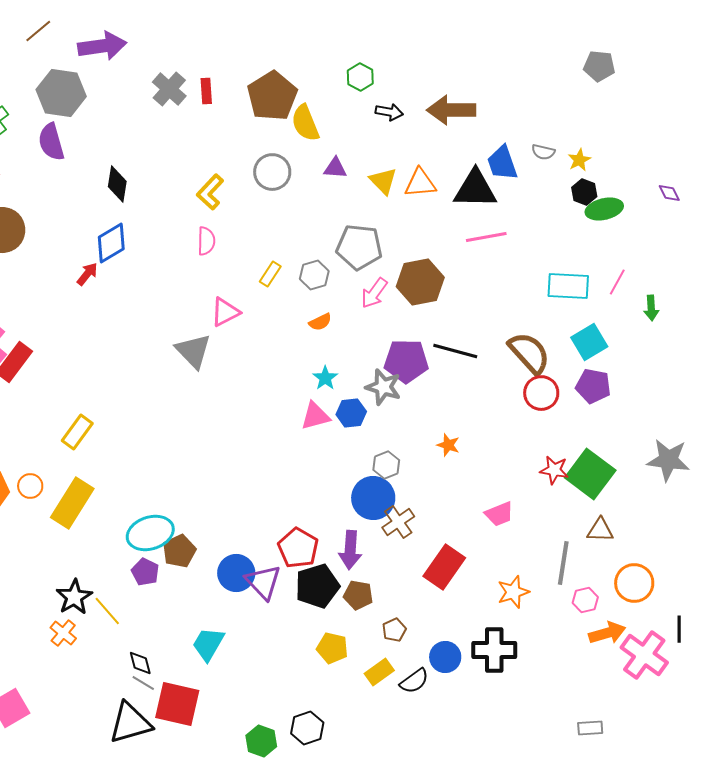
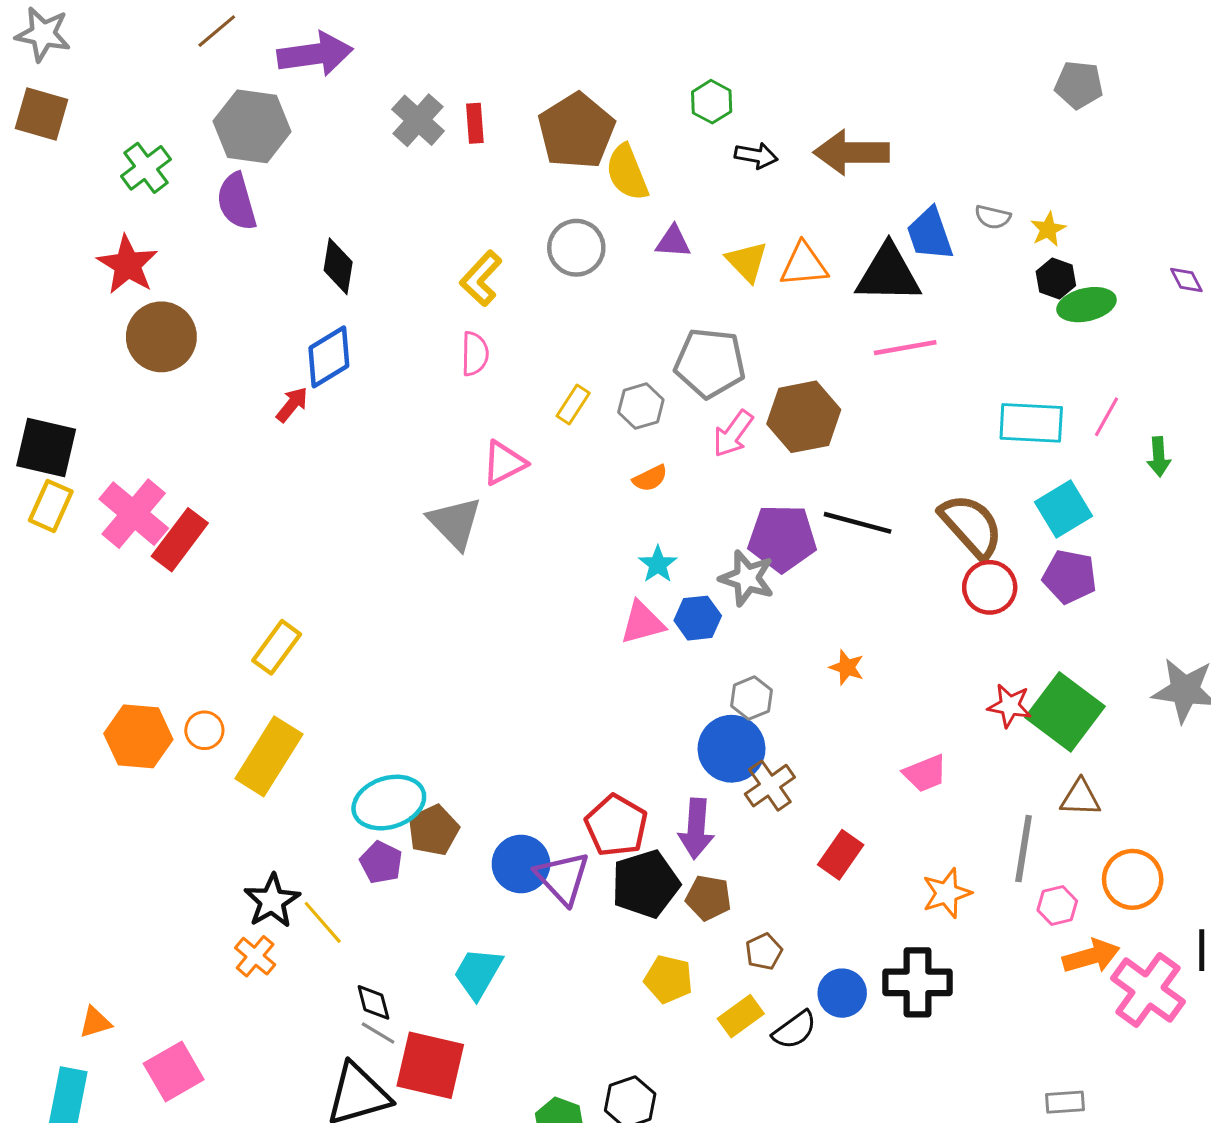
red rectangle: (444, 567) -> (841, 855), size x0.7

